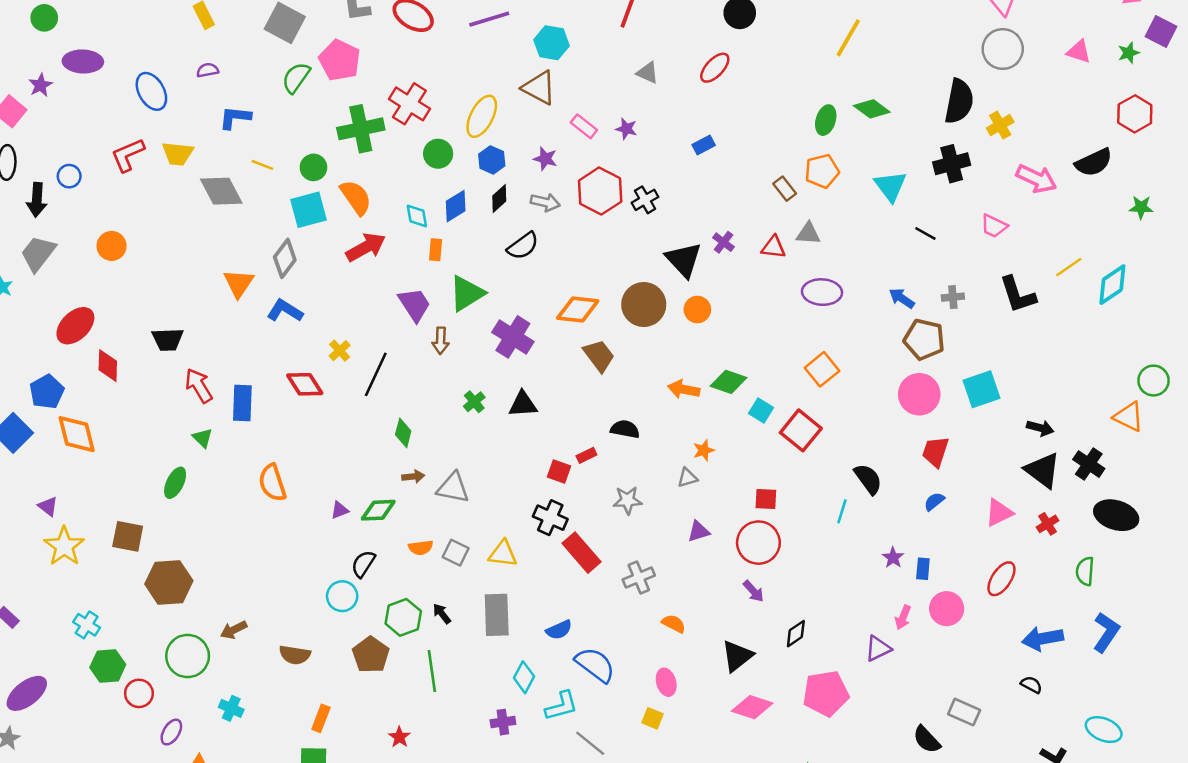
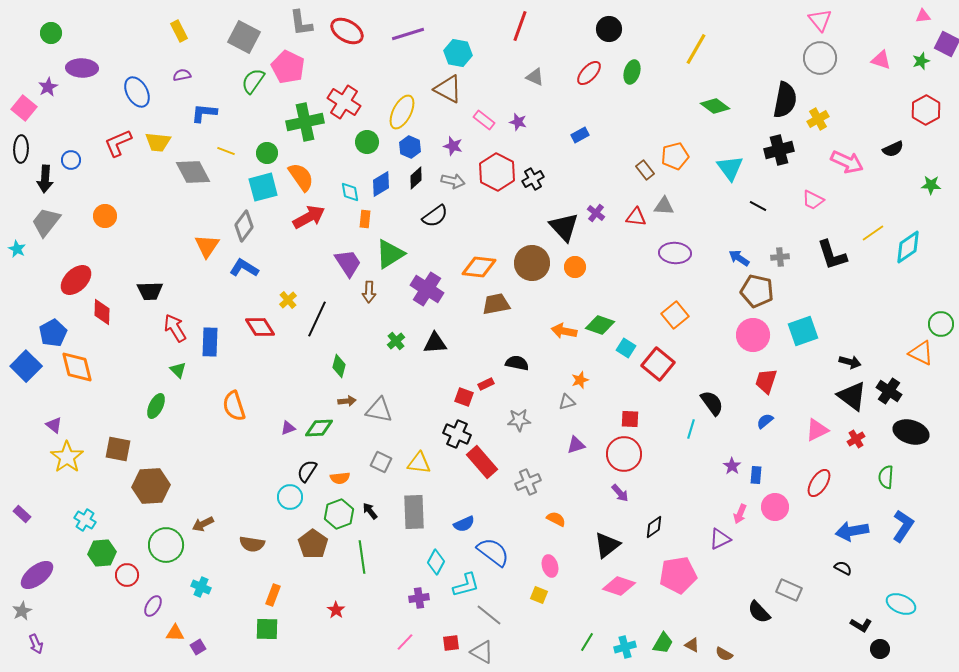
green ellipse: (826, 120) -> (632, 72), moved
black semicircle: (1094, 162) -> (893, 149), size x0.7
brown trapezoid: (599, 356) -> (496, 304), turned -64
orange semicircle: (421, 548) -> (340, 478), moved

